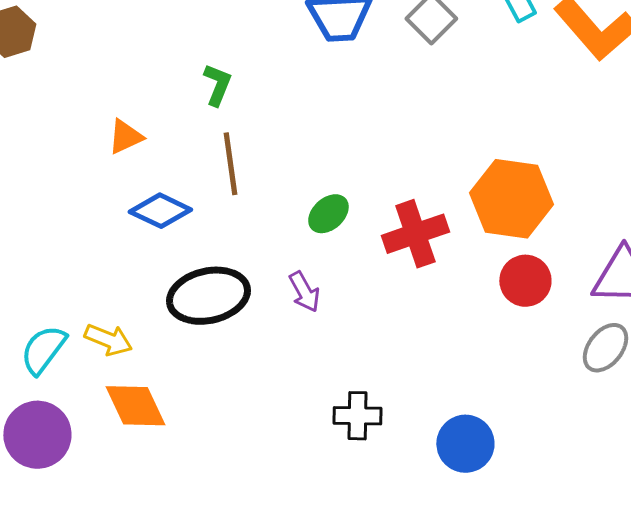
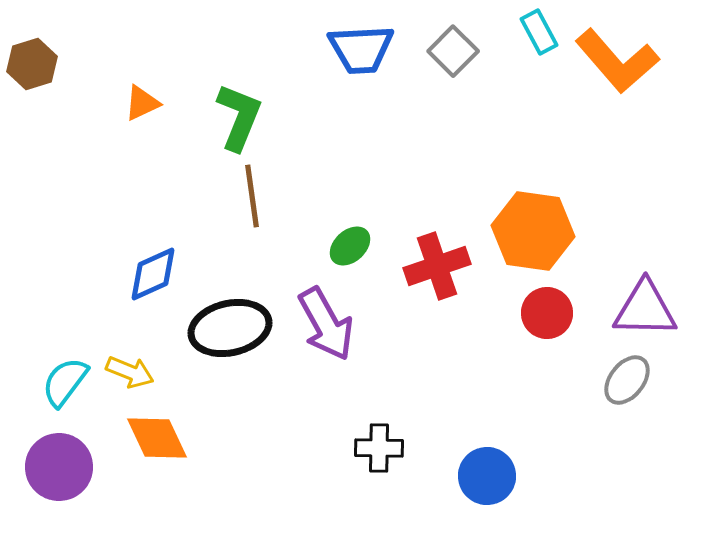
green L-shape: (217, 85) -> (239, 117), size x1.6
orange triangle: (125, 137) -> (142, 103), moved
blue diamond: (160, 211) -> (153, 274), moved, turned -50
purple arrow: (304, 292) -> (326, 324), size x1.8

